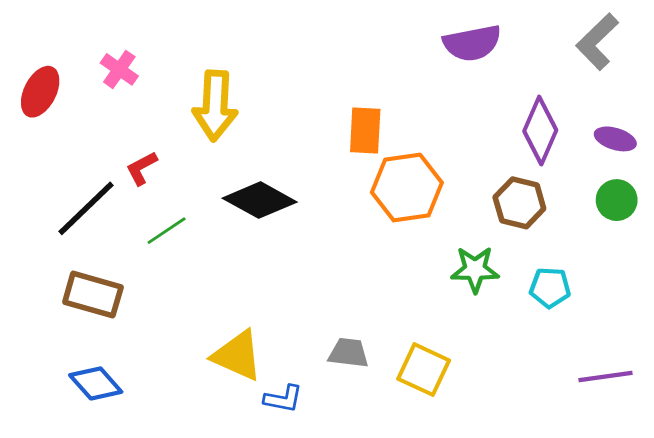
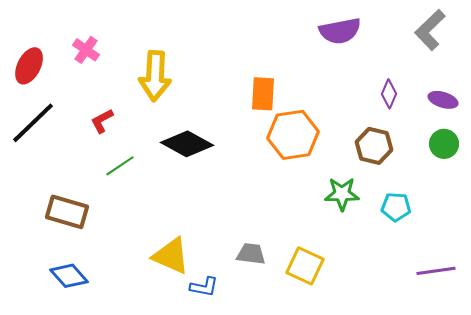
purple diamond: (540, 131) -> (389, 94), size x0.6
black line: (86, 208) -> (33, 123), moved

